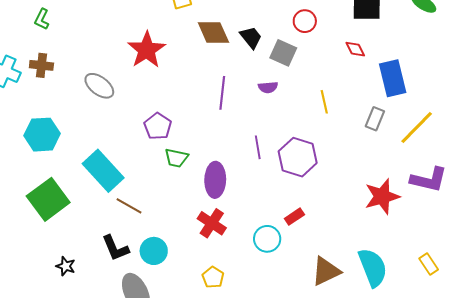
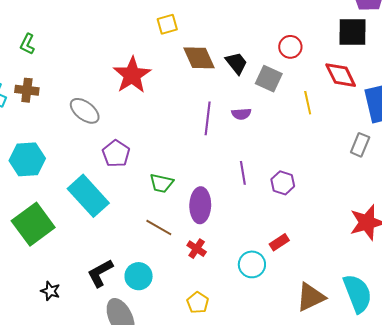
red diamond: (355, 49) -> (341, 75), size x1.6
purple semicircle: (268, 87) -> (241, 114), moved
yellow line: (324, 102) -> (308, 103), moved
purple pentagon: (158, 126) -> (116, 154), moved
purple hexagon: (298, 157) -> (283, 183), size x0.6
brown line: (129, 206) -> (159, 227), moved
red cross: (212, 223) -> (197, 249), size x0.7
black L-shape: (115, 248) -> (100, 273), turned 84

